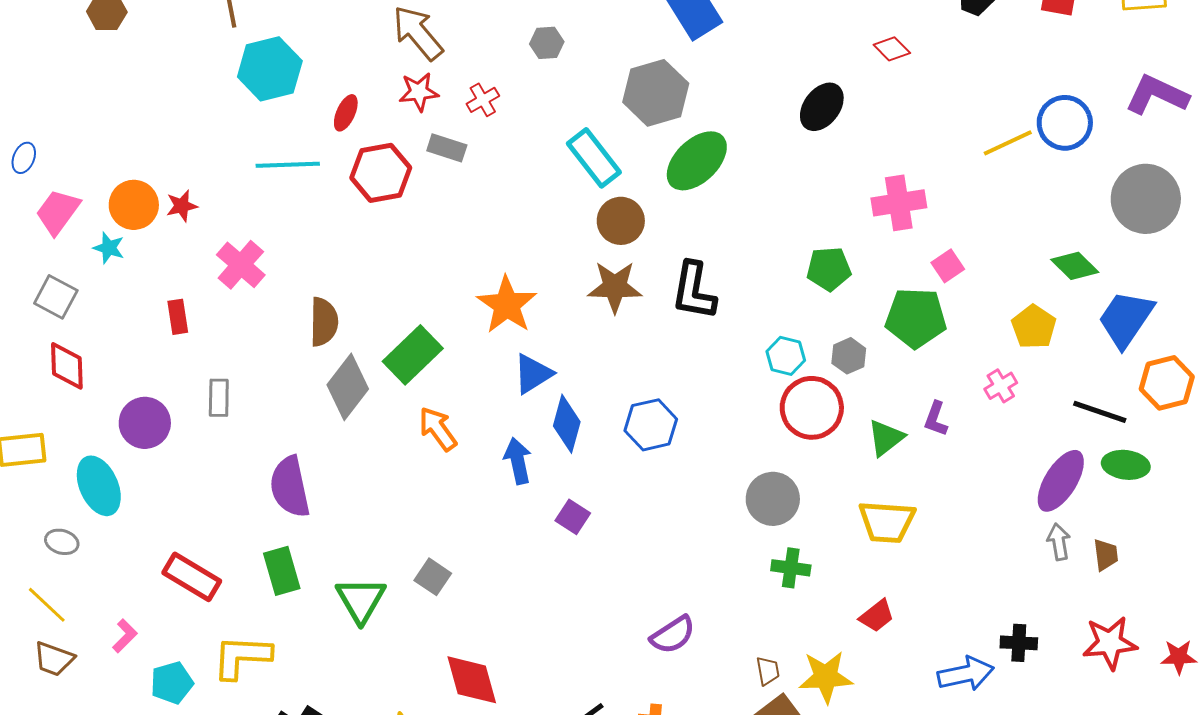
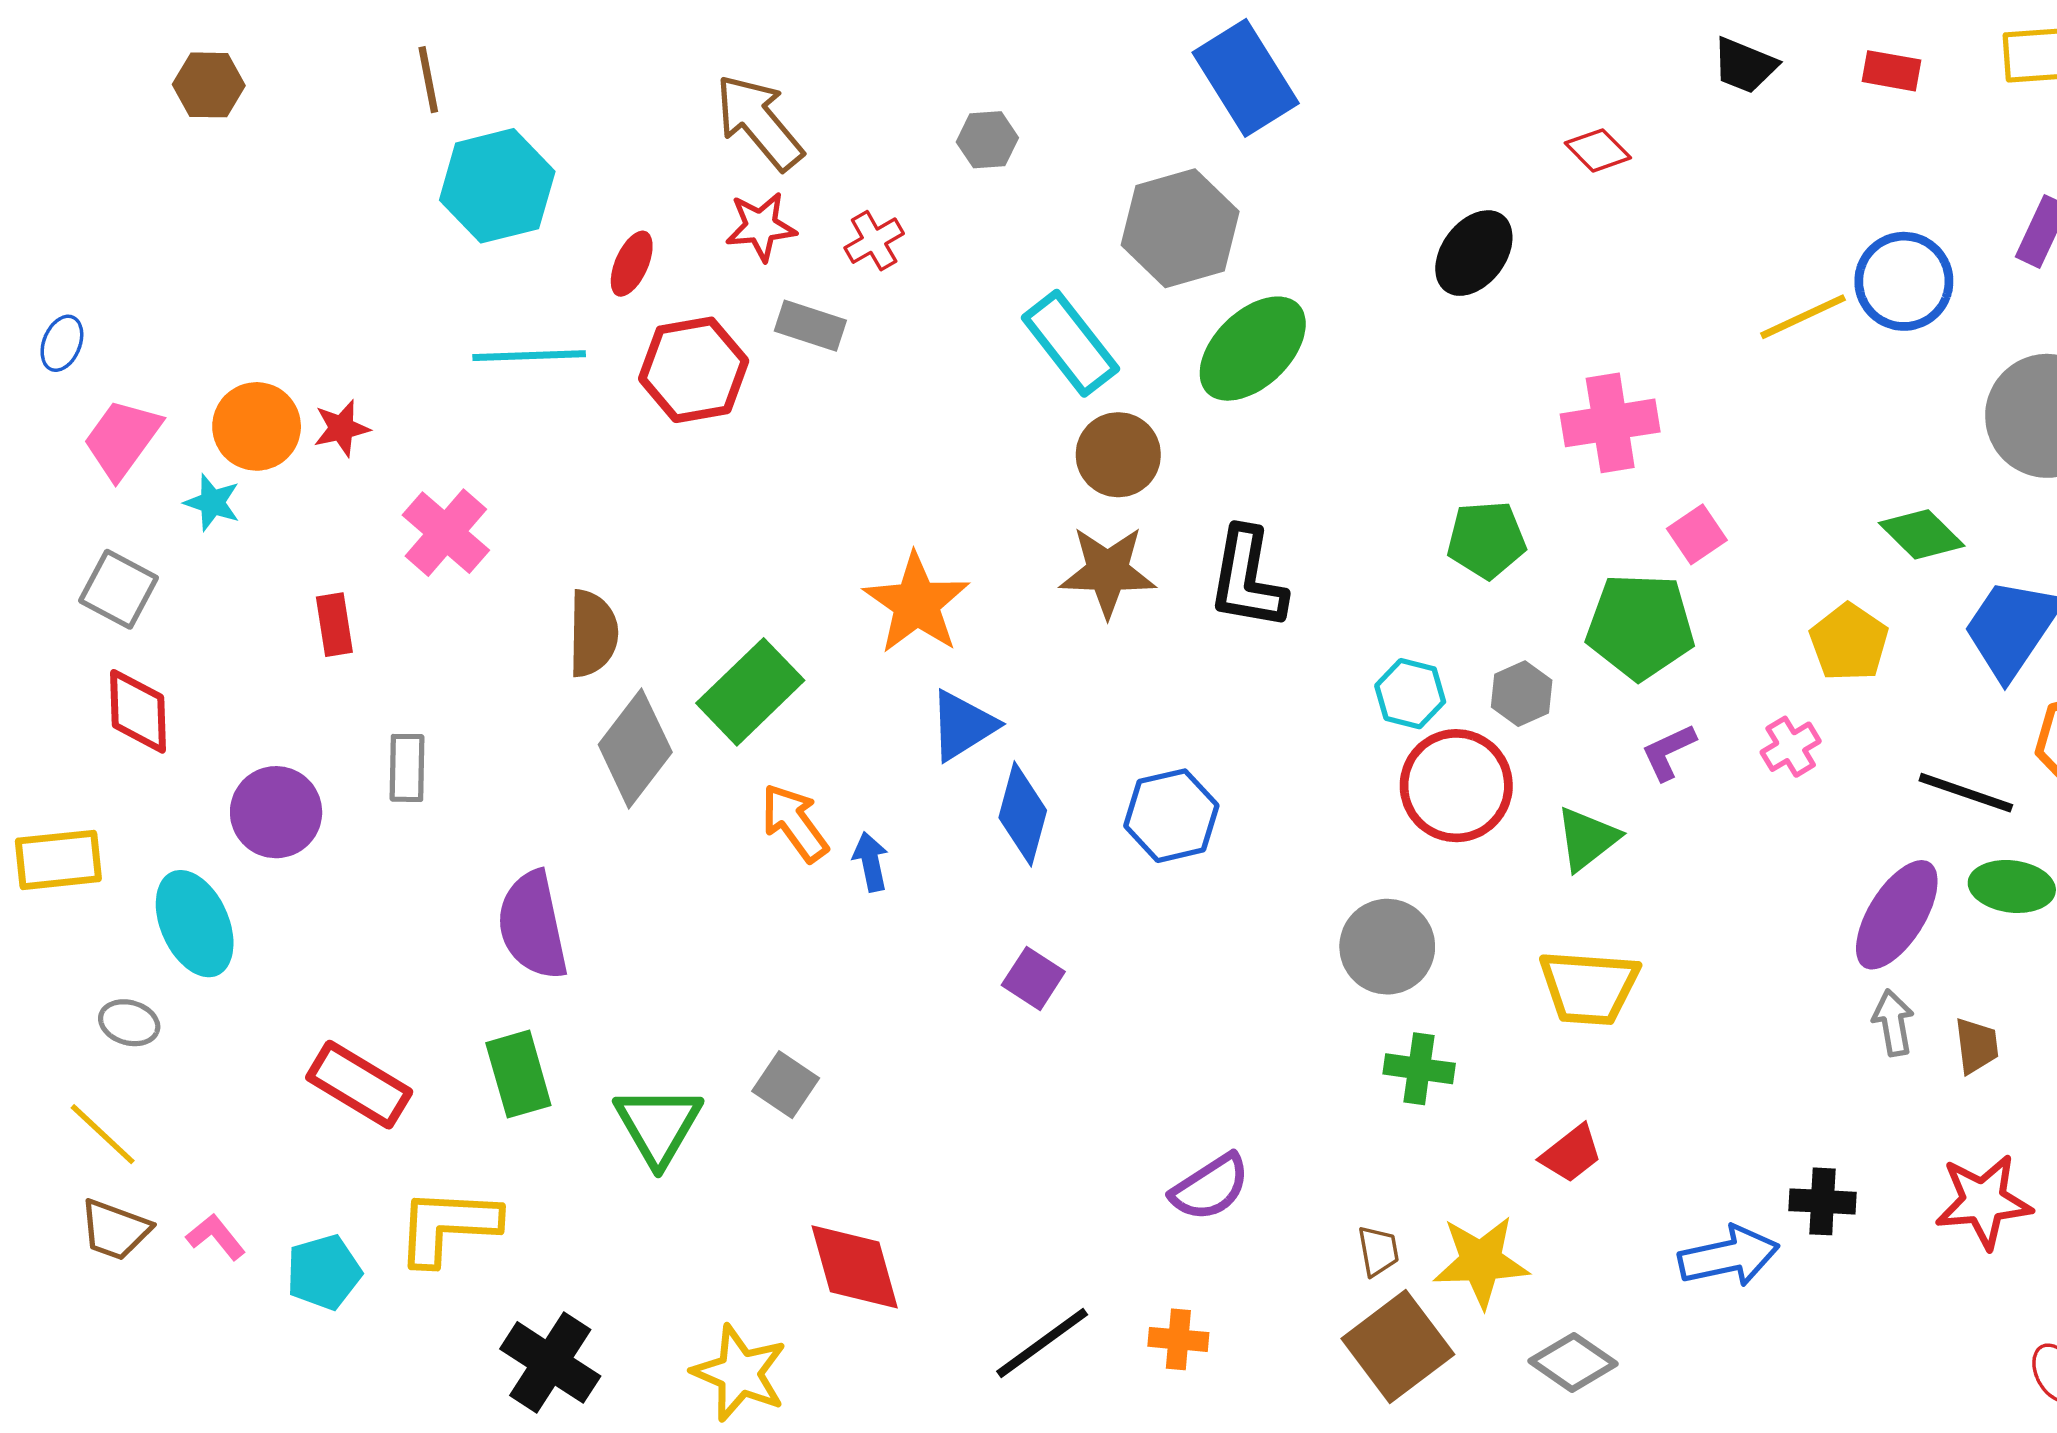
purple L-shape: (936, 419) -> (1669, 752), moved, turned 45
blue arrow: (518, 461) -> (871, 862), moved, size x0.7
pink L-shape: (125, 636) -> (216, 1237), moved, turned -84

